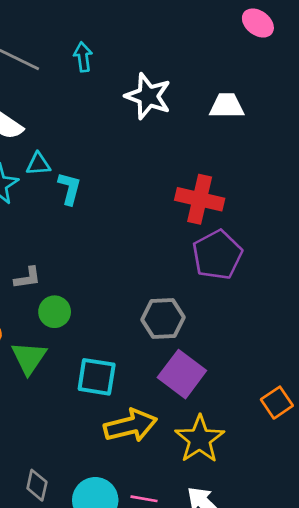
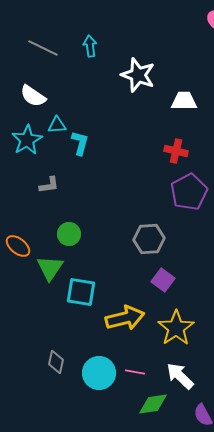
white trapezoid: (227, 106) -> (184, 101), moved
red cross: (200, 199) -> (176, 151), size x0.7
gray L-shape: (27, 278) -> (49, 185), moved
purple square: (182, 374) -> (163, 280), size x0.7
cyan square: (97, 377) -> (81, 292), moved

